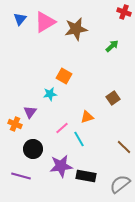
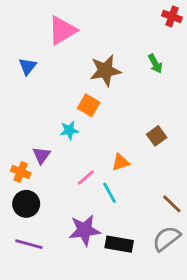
blue triangle: (20, 19) -> (28, 66), moved
brown star: (76, 29) -> (105, 71), moved
green arrow: (112, 46) -> (155, 64), turned 104
black circle: (33, 149) -> (26, 204), moved
gray semicircle: (120, 184) -> (166, 239), moved

